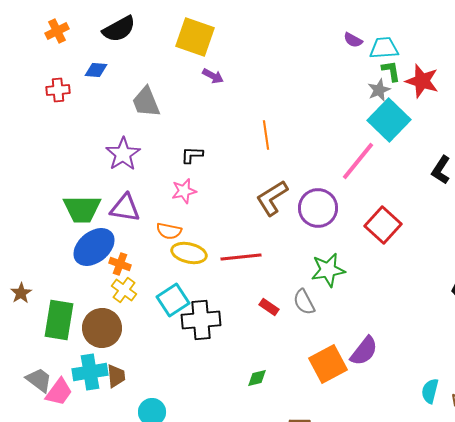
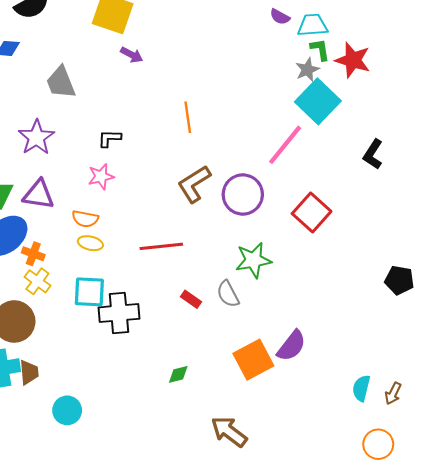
yellow ellipse: (189, 253) -> (90, 243), moved, size x0.7
cyan square: (173, 300) -> (89, 292), turned 36

